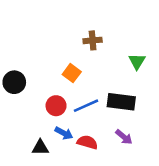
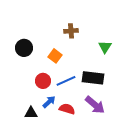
black circle: (14, 82) -> (24, 48), moved
blue arrow: (64, 133) -> (49, 102), turned -72
purple arrow: (124, 137) -> (95, 105), size x1.5

